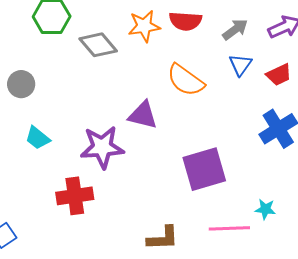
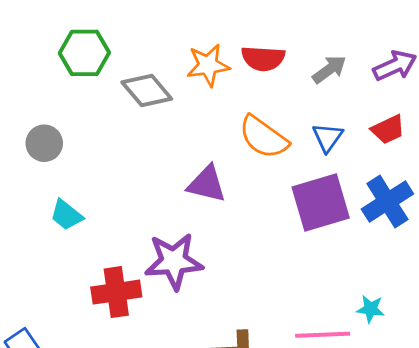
blue triangle: (240, 65) -> (328, 137), moved
purple star: (102, 147) -> (174, 261), moved
purple square: (204, 169) -> (321, 203), moved

